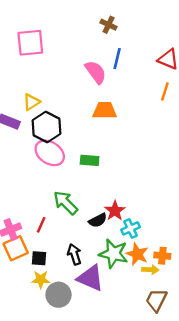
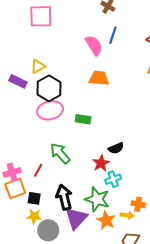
pink ellipse: (50, 153) -> (50, 110), turned -50
black semicircle: (98, 220) -> (116, 148), moved
black arrow: (74, 254) -> (64, 197), size x1.4
orange star: (137, 254) -> (106, 220), moved
purple triangle: (90, 278) -> (76, 218), turned 45

